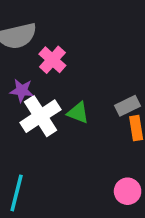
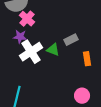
pink cross: (52, 60) -> (27, 19), moved
gray rectangle: (128, 106) -> (71, 40), moved

